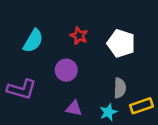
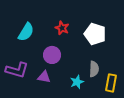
yellow rectangle: (141, 106) -> (111, 83), turned -60
purple triangle: (74, 108) -> (44, 77), moved
cyan star: (108, 112) -> (77, 82), moved

